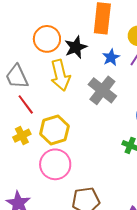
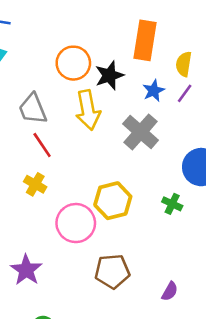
yellow hexagon: (54, 130) -> (113, 201), moved
yellow cross: (22, 136) -> (35, 184), turned -36

